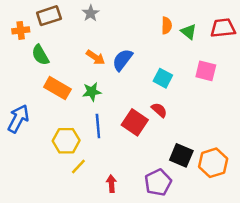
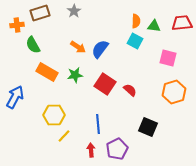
green triangle: (189, 32) -> (154, 26), turned -32
cyan square: (163, 78) -> (135, 41), moved
red square: (135, 122) -> (105, 84), moved
blue line: (98, 126) -> (98, 124), moved
orange hexagon: (213, 163) -> (174, 92), moved
purple pentagon: (158, 182) -> (117, 149), moved

